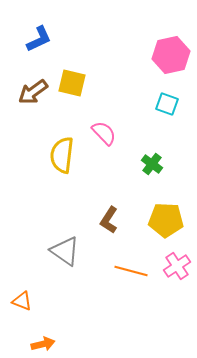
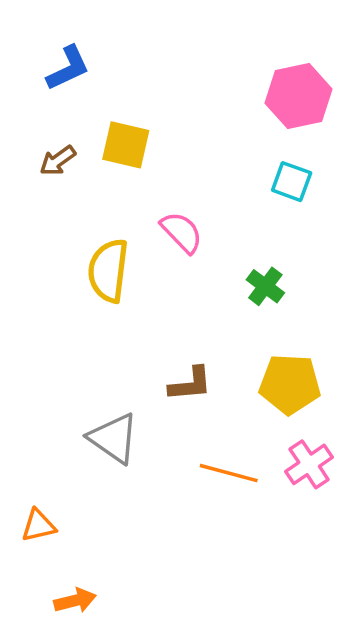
brown arrow: (33, 92) -> (58, 161), size x0.7
brown L-shape: (109, 220) -> (190, 384), turned -128
orange triangle: (22, 301) -> (38, 525), turned -35

